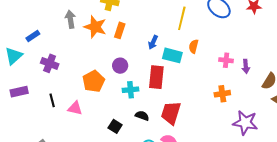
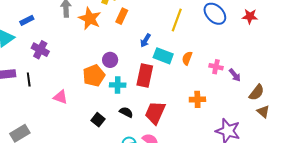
orange rectangle: (120, 30) -> (122, 16), moved
orange semicircle: (194, 46) -> (187, 58), moved
purple arrow: (246, 66) -> (235, 75), turned -40
orange pentagon: (94, 81) -> (94, 76), moved
orange cross: (222, 94) -> (197, 99), moved
black line: (52, 100) -> (29, 79), moved

